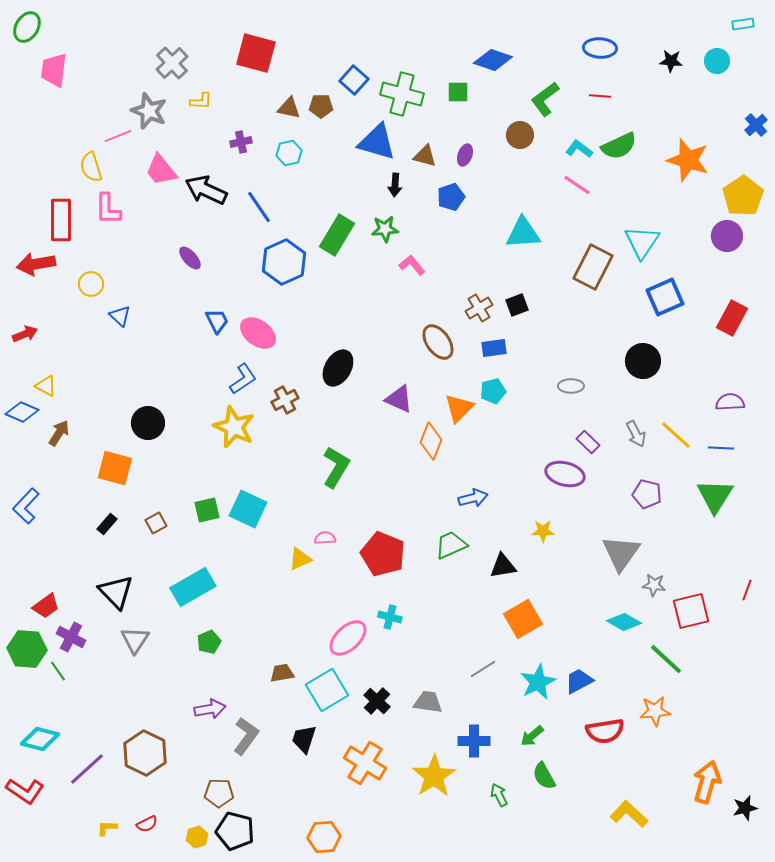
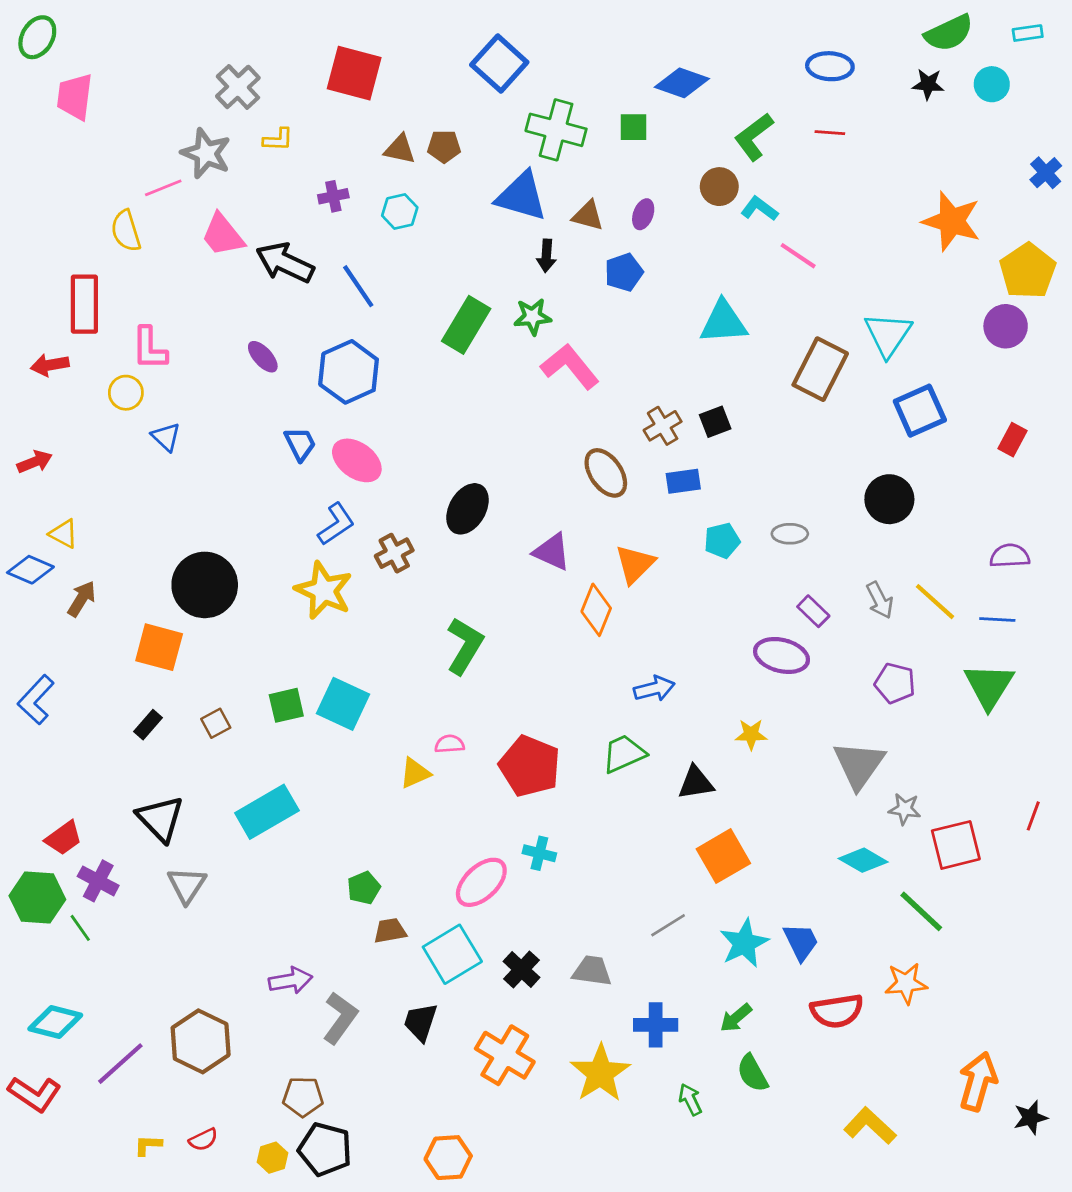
blue square: (354, 80) -> (499, 63), moved, size x1.4
green semicircle: (619, 146) -> (949, 33), moved
cyan L-shape: (579, 149) -> (759, 209), moved
pink L-shape: (108, 209) -> (149, 348), moved
blue hexagon: (284, 262) -> (349, 372), moved
red arrow: (36, 264) -> (50, 365), size x0.7
pink L-shape: (412, 265) -> (570, 366), size x1.6
red rectangle: (732, 318) -> (1012, 440), size x0.7
cyan pentagon: (493, 391) -> (722, 541), moved
black circle: (148, 423) -> (205, 585), size x1.4
green pentagon: (209, 642) -> (364, 888), moved
blue trapezoid: (579, 681) -> (801, 942), turned 92

